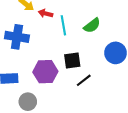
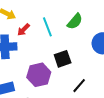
red arrow: (45, 13) -> (23, 30), moved, turned -48
black line: (84, 80) -> (79, 86), moved

